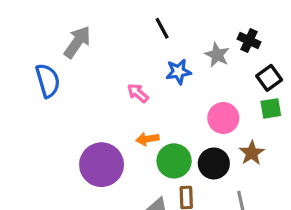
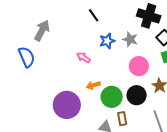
black cross: (249, 41) -> (149, 16), size x1.6
gray star: (217, 55) -> (130, 39), moved

